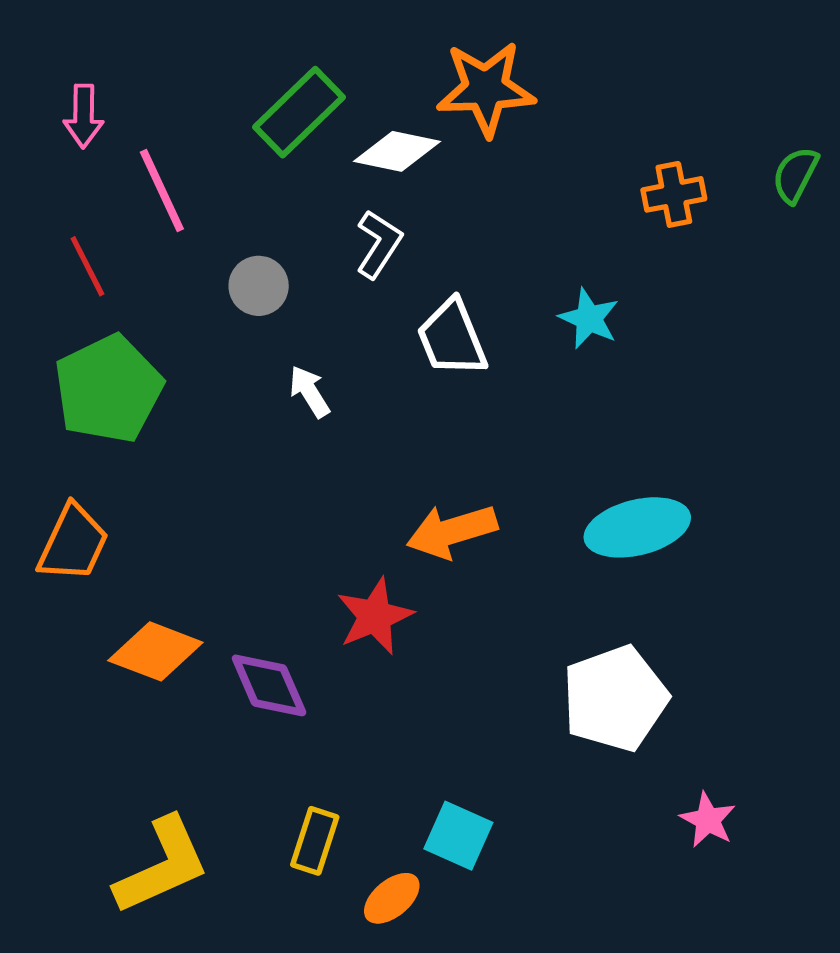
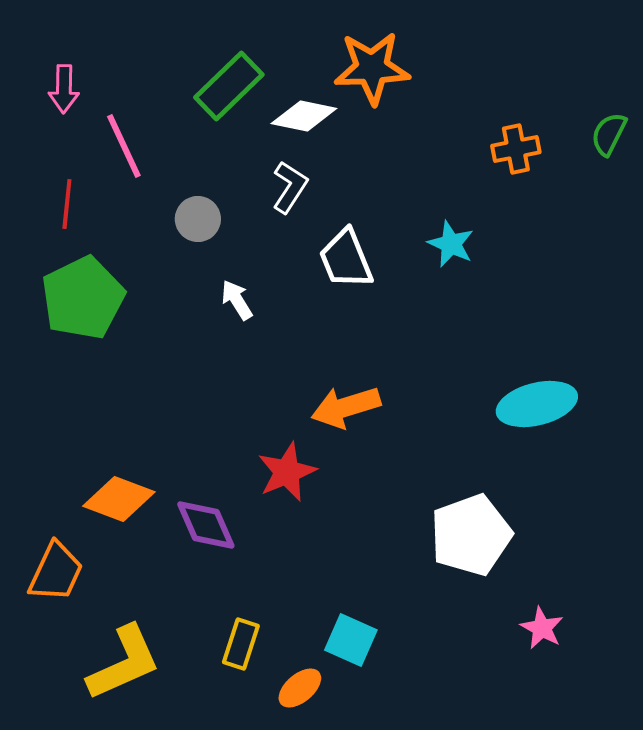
red line: (87, 266) -> (67, 204), turned 33
cyan ellipse: (637, 527) -> (537, 404), moved
orange trapezoid: (73, 543) -> (56, 572), moved

